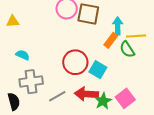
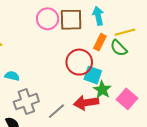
cyan arrow: (118, 26) -> (98, 16), moved
red circle: (75, 62) -> (79, 62), moved
green star: (103, 101) -> (102, 90), moved

